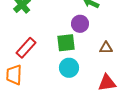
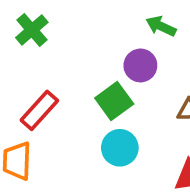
green square: (66, 43) -> (114, 101), turned -30

